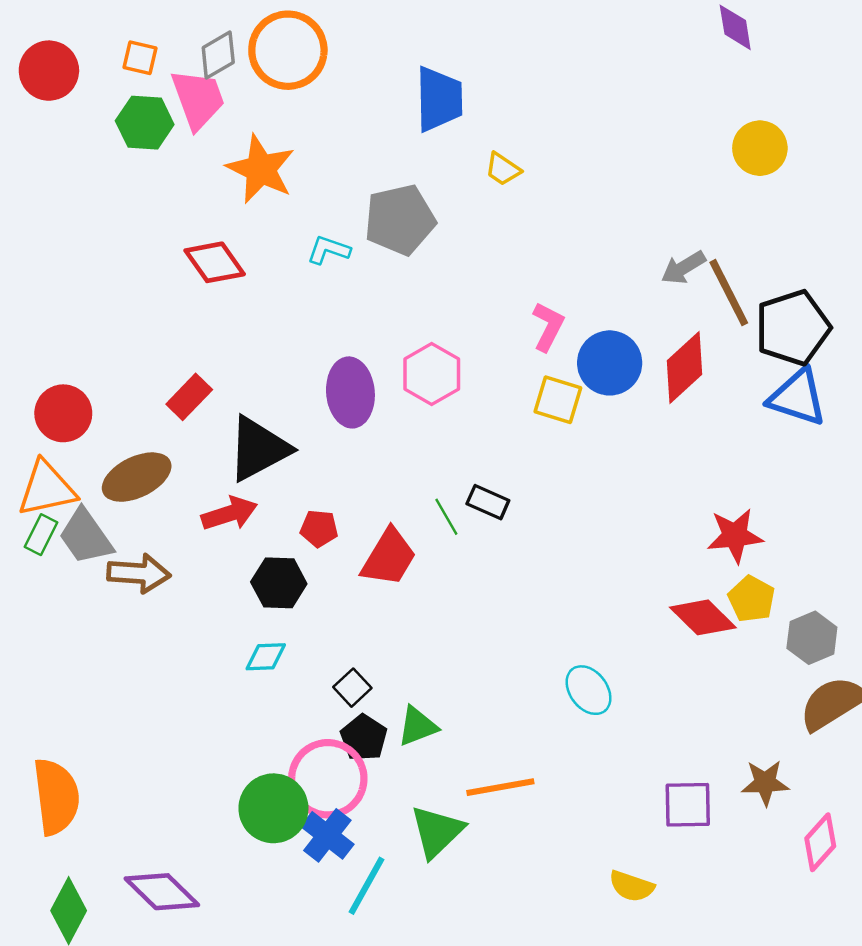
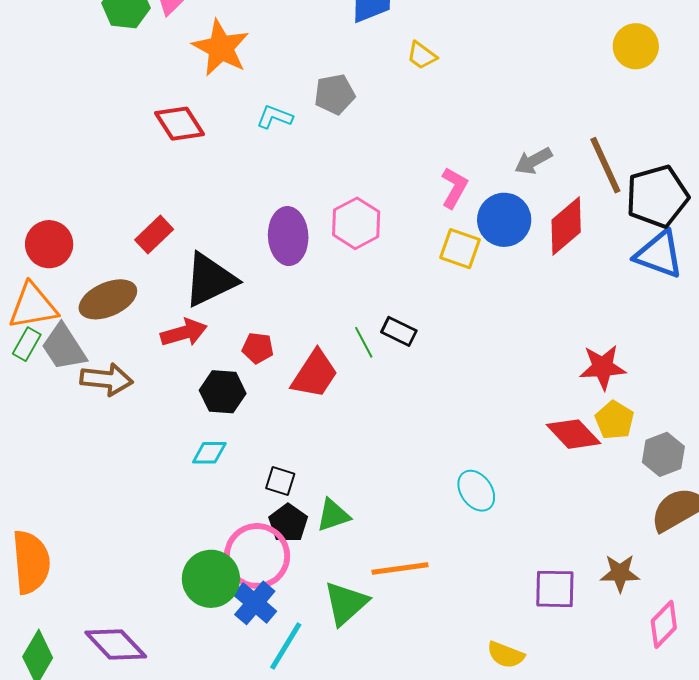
gray pentagon: (400, 220) -> (335, 94), size x0.7
gray arrow: (683, 268) -> (533, 161), moved
black square: (352, 688) -> (280, 481), turned -32

